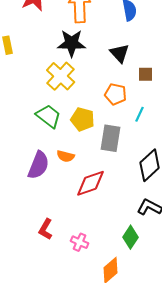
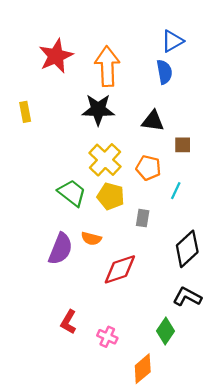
black triangle: (120, 53) -> (153, 121), turned -40
yellow cross: (61, 76) -> (105, 160), moved
gray rectangle: (111, 138) -> (143, 218), size x0.6

